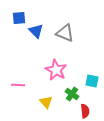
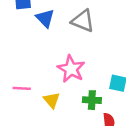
green cross: (72, 94) -> (92, 100), turned -32
yellow triangle: (46, 102) -> (52, 100), moved

